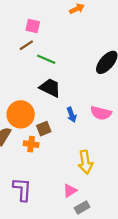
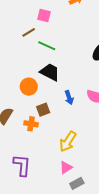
pink square: (33, 26) -> (44, 15), moved
orange circle: (21, 114) -> (29, 87), moved, size x0.7
yellow arrow: (85, 162) -> (68, 142), moved, turned 40

